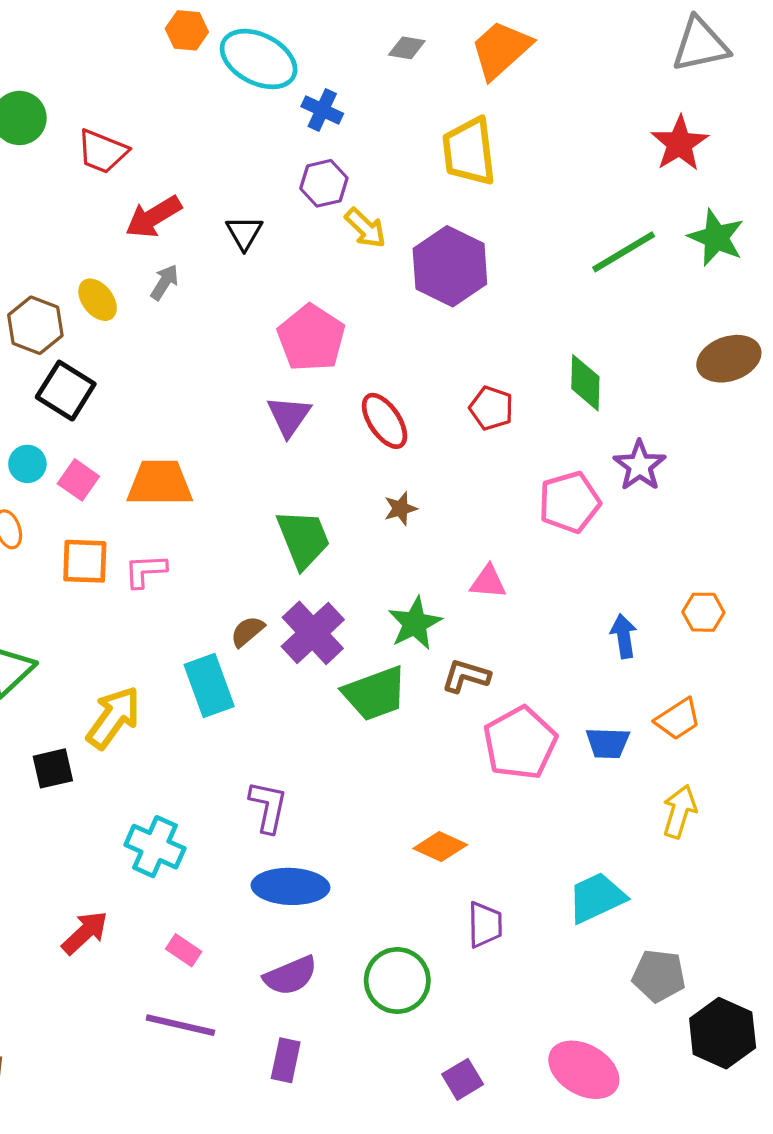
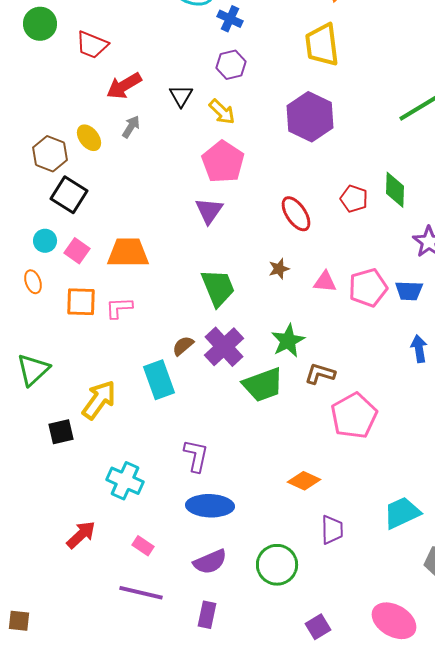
yellow arrow: (365, 228) -> (222, 112), moved
red pentagon: (491, 408) -> (354, 199), moved
red ellipse: (385, 421) -> (296, 214), moved
pink pentagon: (569, 502) -> (368, 288), moved
pink triangle: (488, 582) -> (325, 282), moved
blue trapezoid: (608, 743) -> (409, 291), moved

